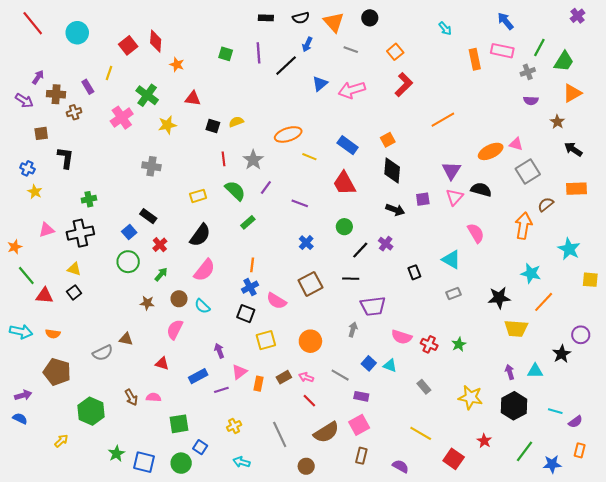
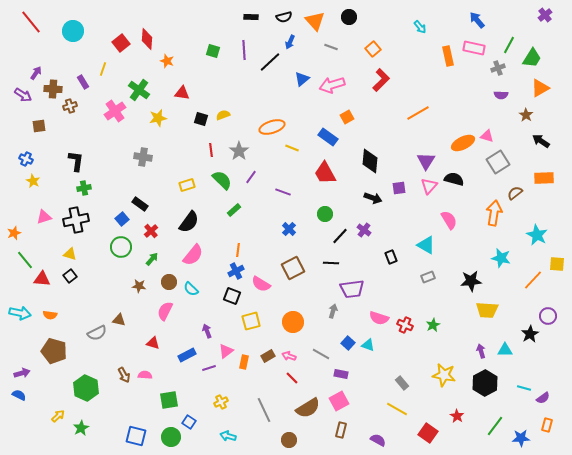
orange square: (388, 140) -> (347, 117), moved
black L-shape: (66, 158) -> (76, 161), moved
orange line: (544, 302) -> (533, 280), moved
gray rectangle: (424, 387) -> (402, 383), moved
green star: (116, 454) -> (81, 428), moved

